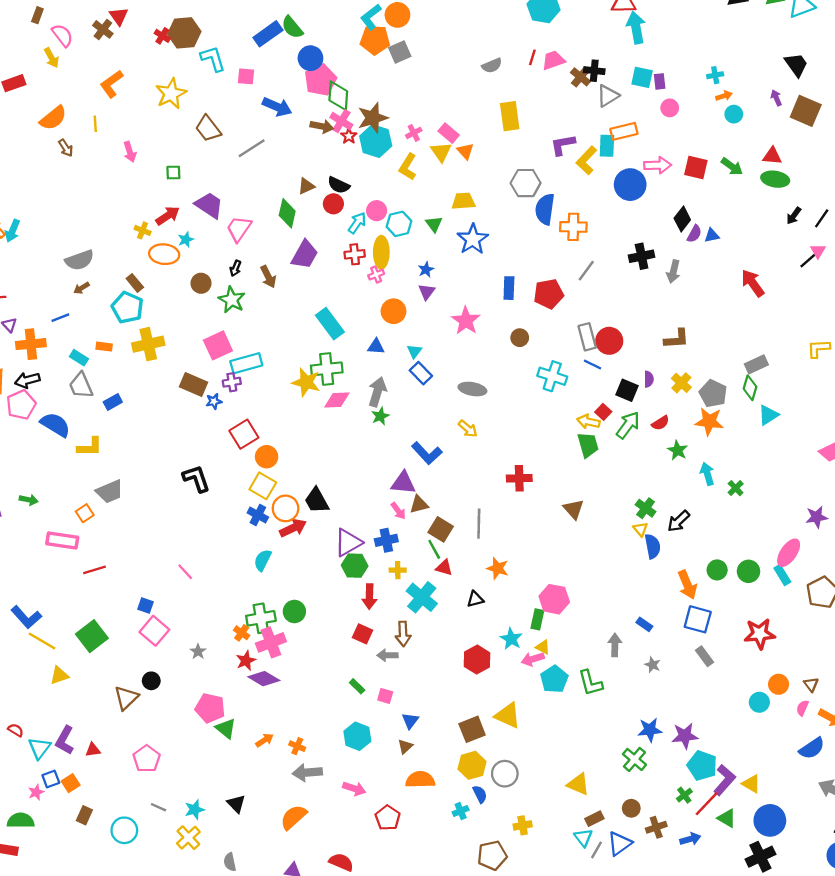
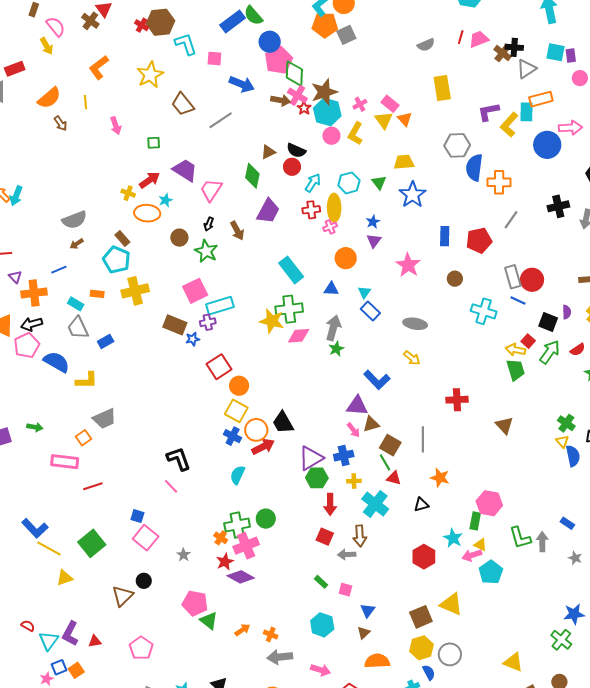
pink circle: (377, 211) -> (331, 136), moved
black L-shape: (196, 479) -> (179, 459), moved
green L-shape: (590, 683) -> (520, 538), moved

